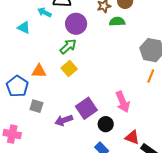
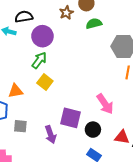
green semicircle: (117, 22) -> (94, 24), moved
purple square: (86, 108) -> (70, 118), turned -30
purple arrow: (64, 120) -> (51, 135), turned -78

